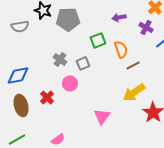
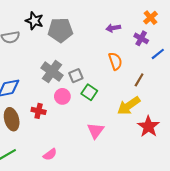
green square: (98, 40) -> (89, 92), moved, turned -35
gray cross: (60, 59) -> (52, 72), size x1.5
brown line: (133, 65) -> (139, 80), moved, turned -32
red cross: (47, 97) -> (39, 111), turned -32

